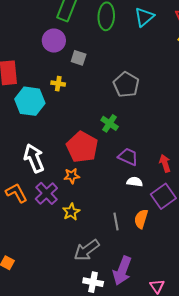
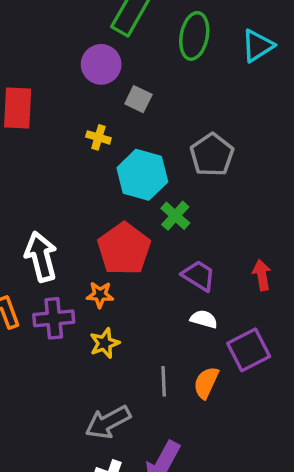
cyan hexagon: (30, 101) -> (142, 175), moved
red arrow: (165, 163) -> (262, 275), moved
purple cross: (46, 193) -> (54, 318), turned 30
yellow star: (71, 212) -> (105, 343), moved

